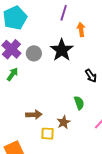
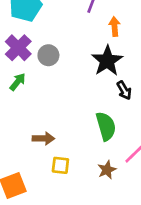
black star: (62, 50) -> (107, 61), moved
green semicircle: (79, 103) -> (106, 126), size x1.5
brown star: (64, 122) -> (107, 170), moved

